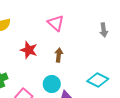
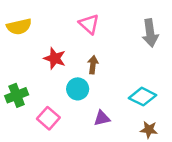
gray arrow: (104, 30) -> (150, 33), size x1.5
cyan circle: (52, 84) -> (78, 89), moved

